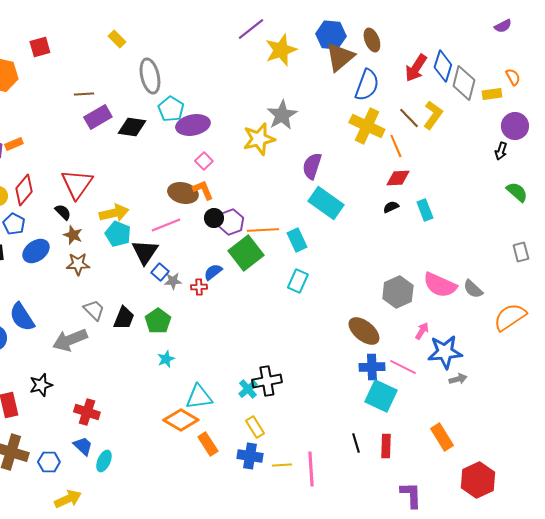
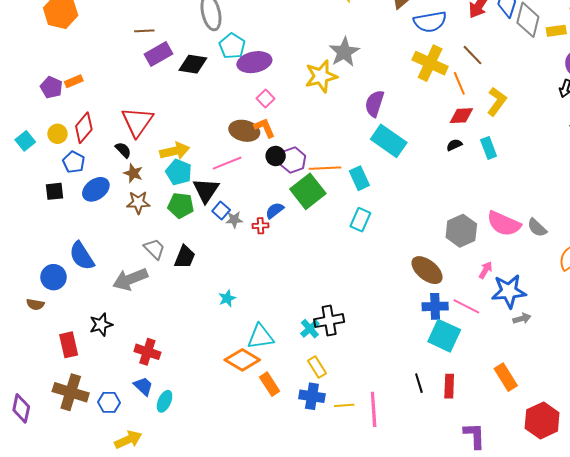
blue semicircle: (367, 85) -> (430, 22), turned 60
yellow L-shape: (433, 115) -> (497, 101), moved
green pentagon: (158, 321) -> (181, 205), moved, turned -30

